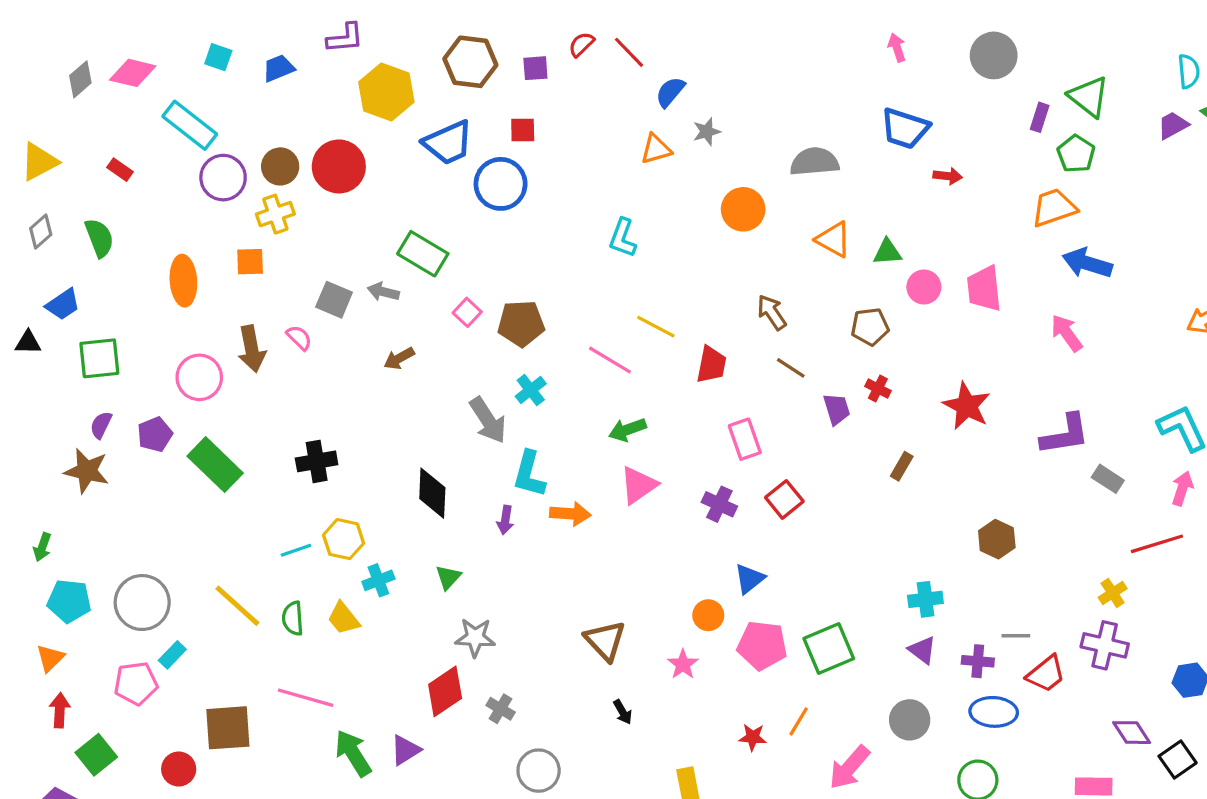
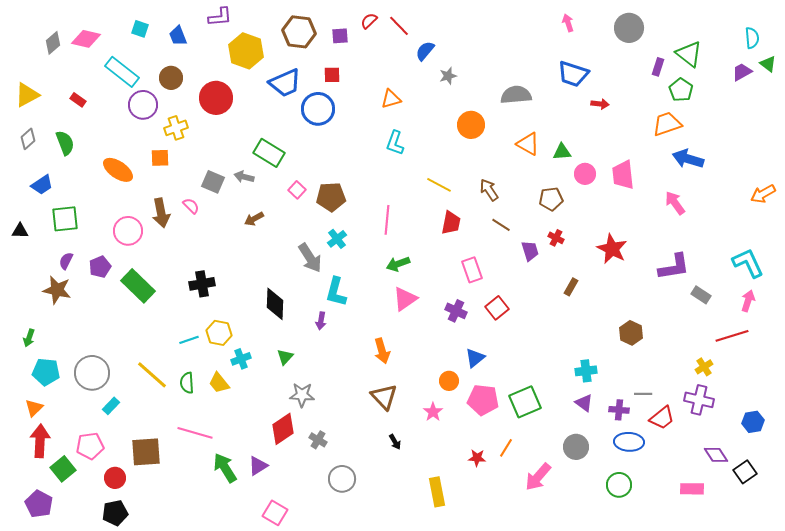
blue trapezoid: (279, 68) -> (178, 36), turned -90
orange triangle: (656, 149) -> (391, 99), moved
brown circle: (280, 166) -> (171, 78), moved
orange ellipse: (183, 281) -> (118, 170), turned -52
yellow line: (656, 327) -> (439, 185), moved
black triangle: (28, 342) -> (20, 231), moved
pink line: (610, 360) -> (387, 220), turned 64
orange arrow: (570, 514) -> (382, 351), moved, turned 70
pink pentagon: (136, 683) -> (90, 446), moved
red arrow: (60, 710) -> (40, 441), size x1.5

